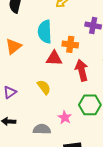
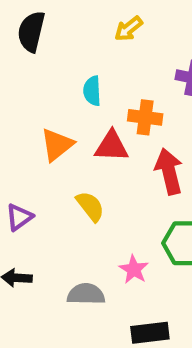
cyan semicircle: (45, 32) -> (92, 91), size x0.6
orange triangle: (13, 46) -> (57, 145), moved

